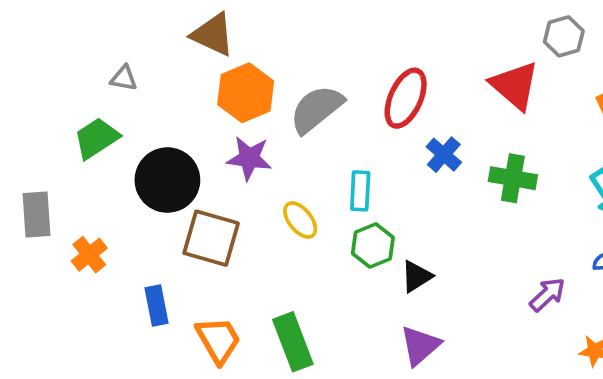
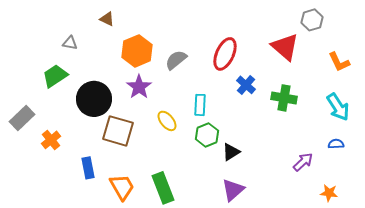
brown triangle: (213, 35) -> (107, 19), moved, size x0.6
gray semicircle: (317, 109) -> (176, 60), size x0.7
purple star: (249, 158) -> (139, 87), turned 30
gray rectangle: (36, 215) -> (22, 118), turned 50

